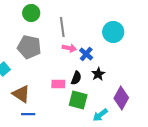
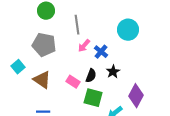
pink arrow: (69, 48) -> (84, 46), turned 120
pink rectangle: (58, 84) -> (73, 82), turned 32
brown triangle: (21, 94) -> (42, 80), moved

